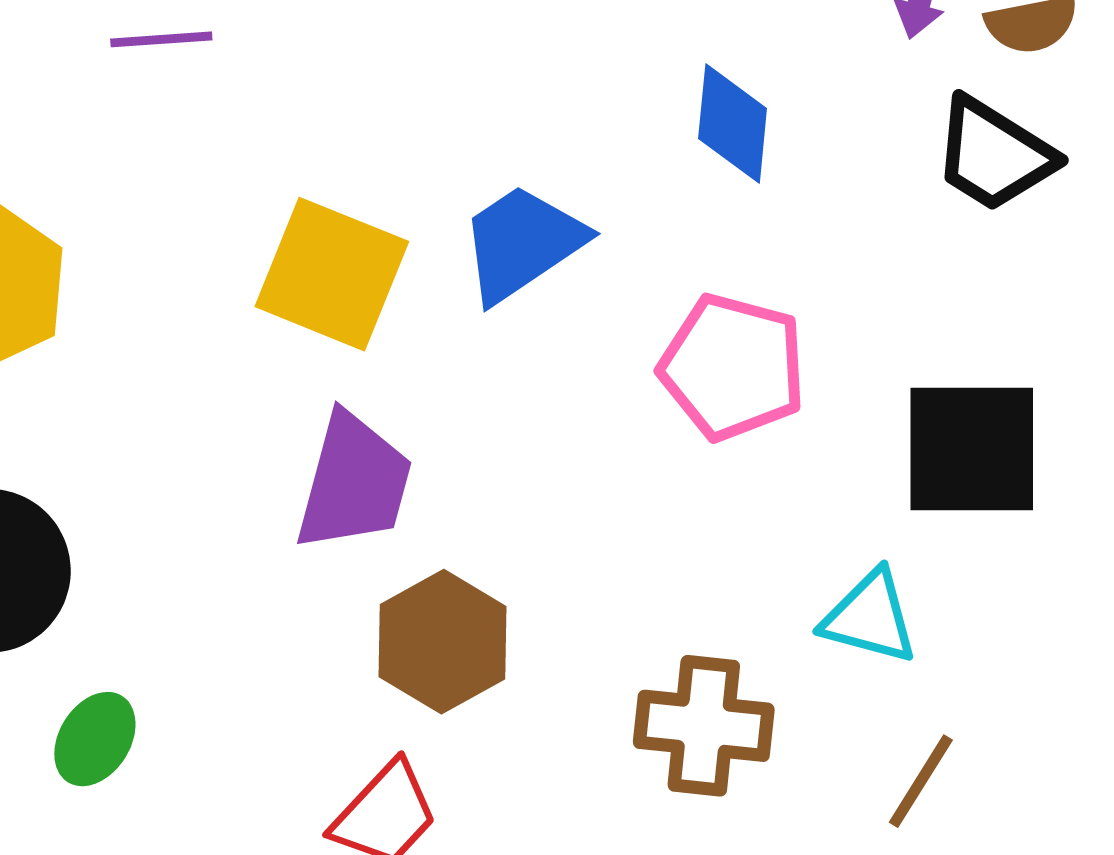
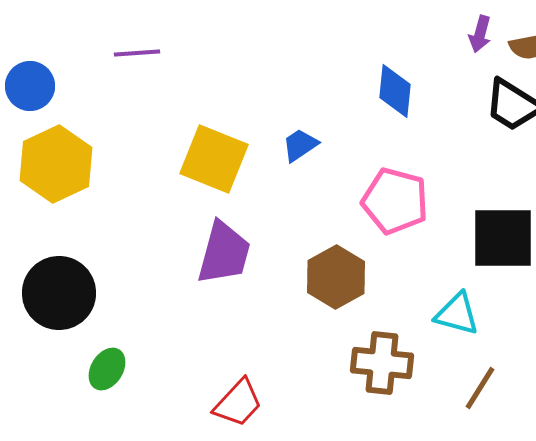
blue trapezoid: (522, 243) -> (300, 145), size x0.6
brown hexagon: (443, 642) -> (336, 277), moved

